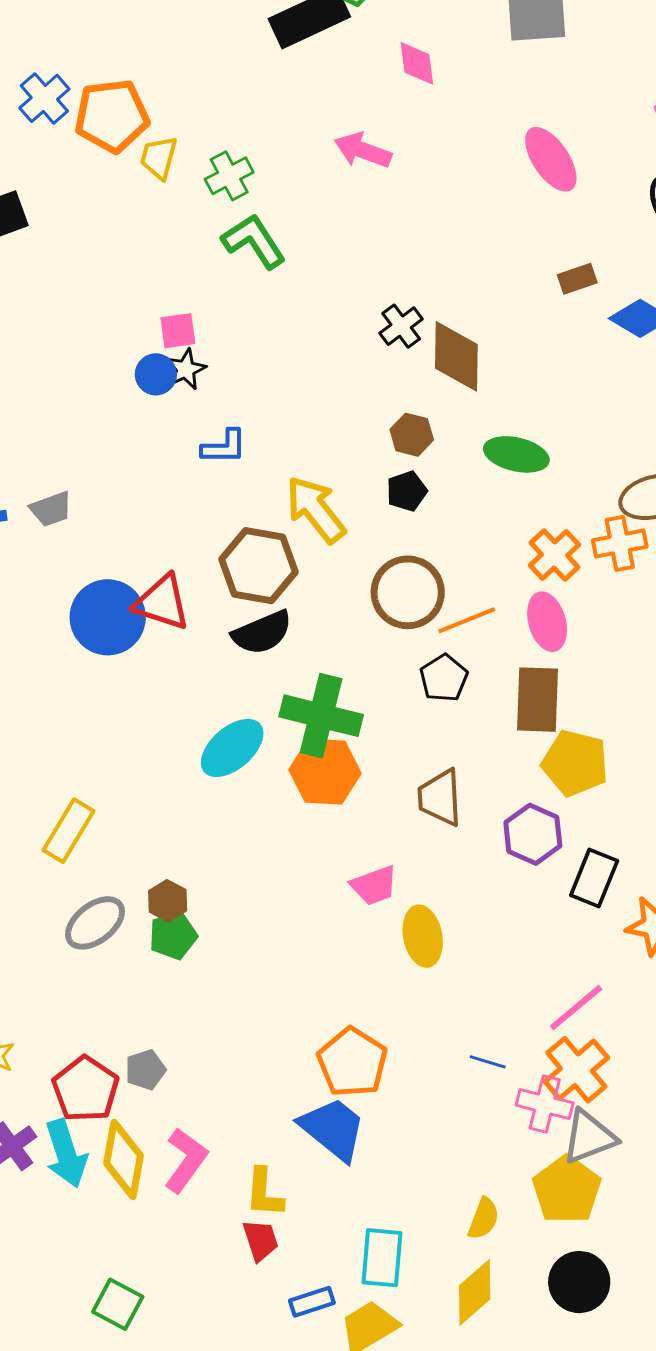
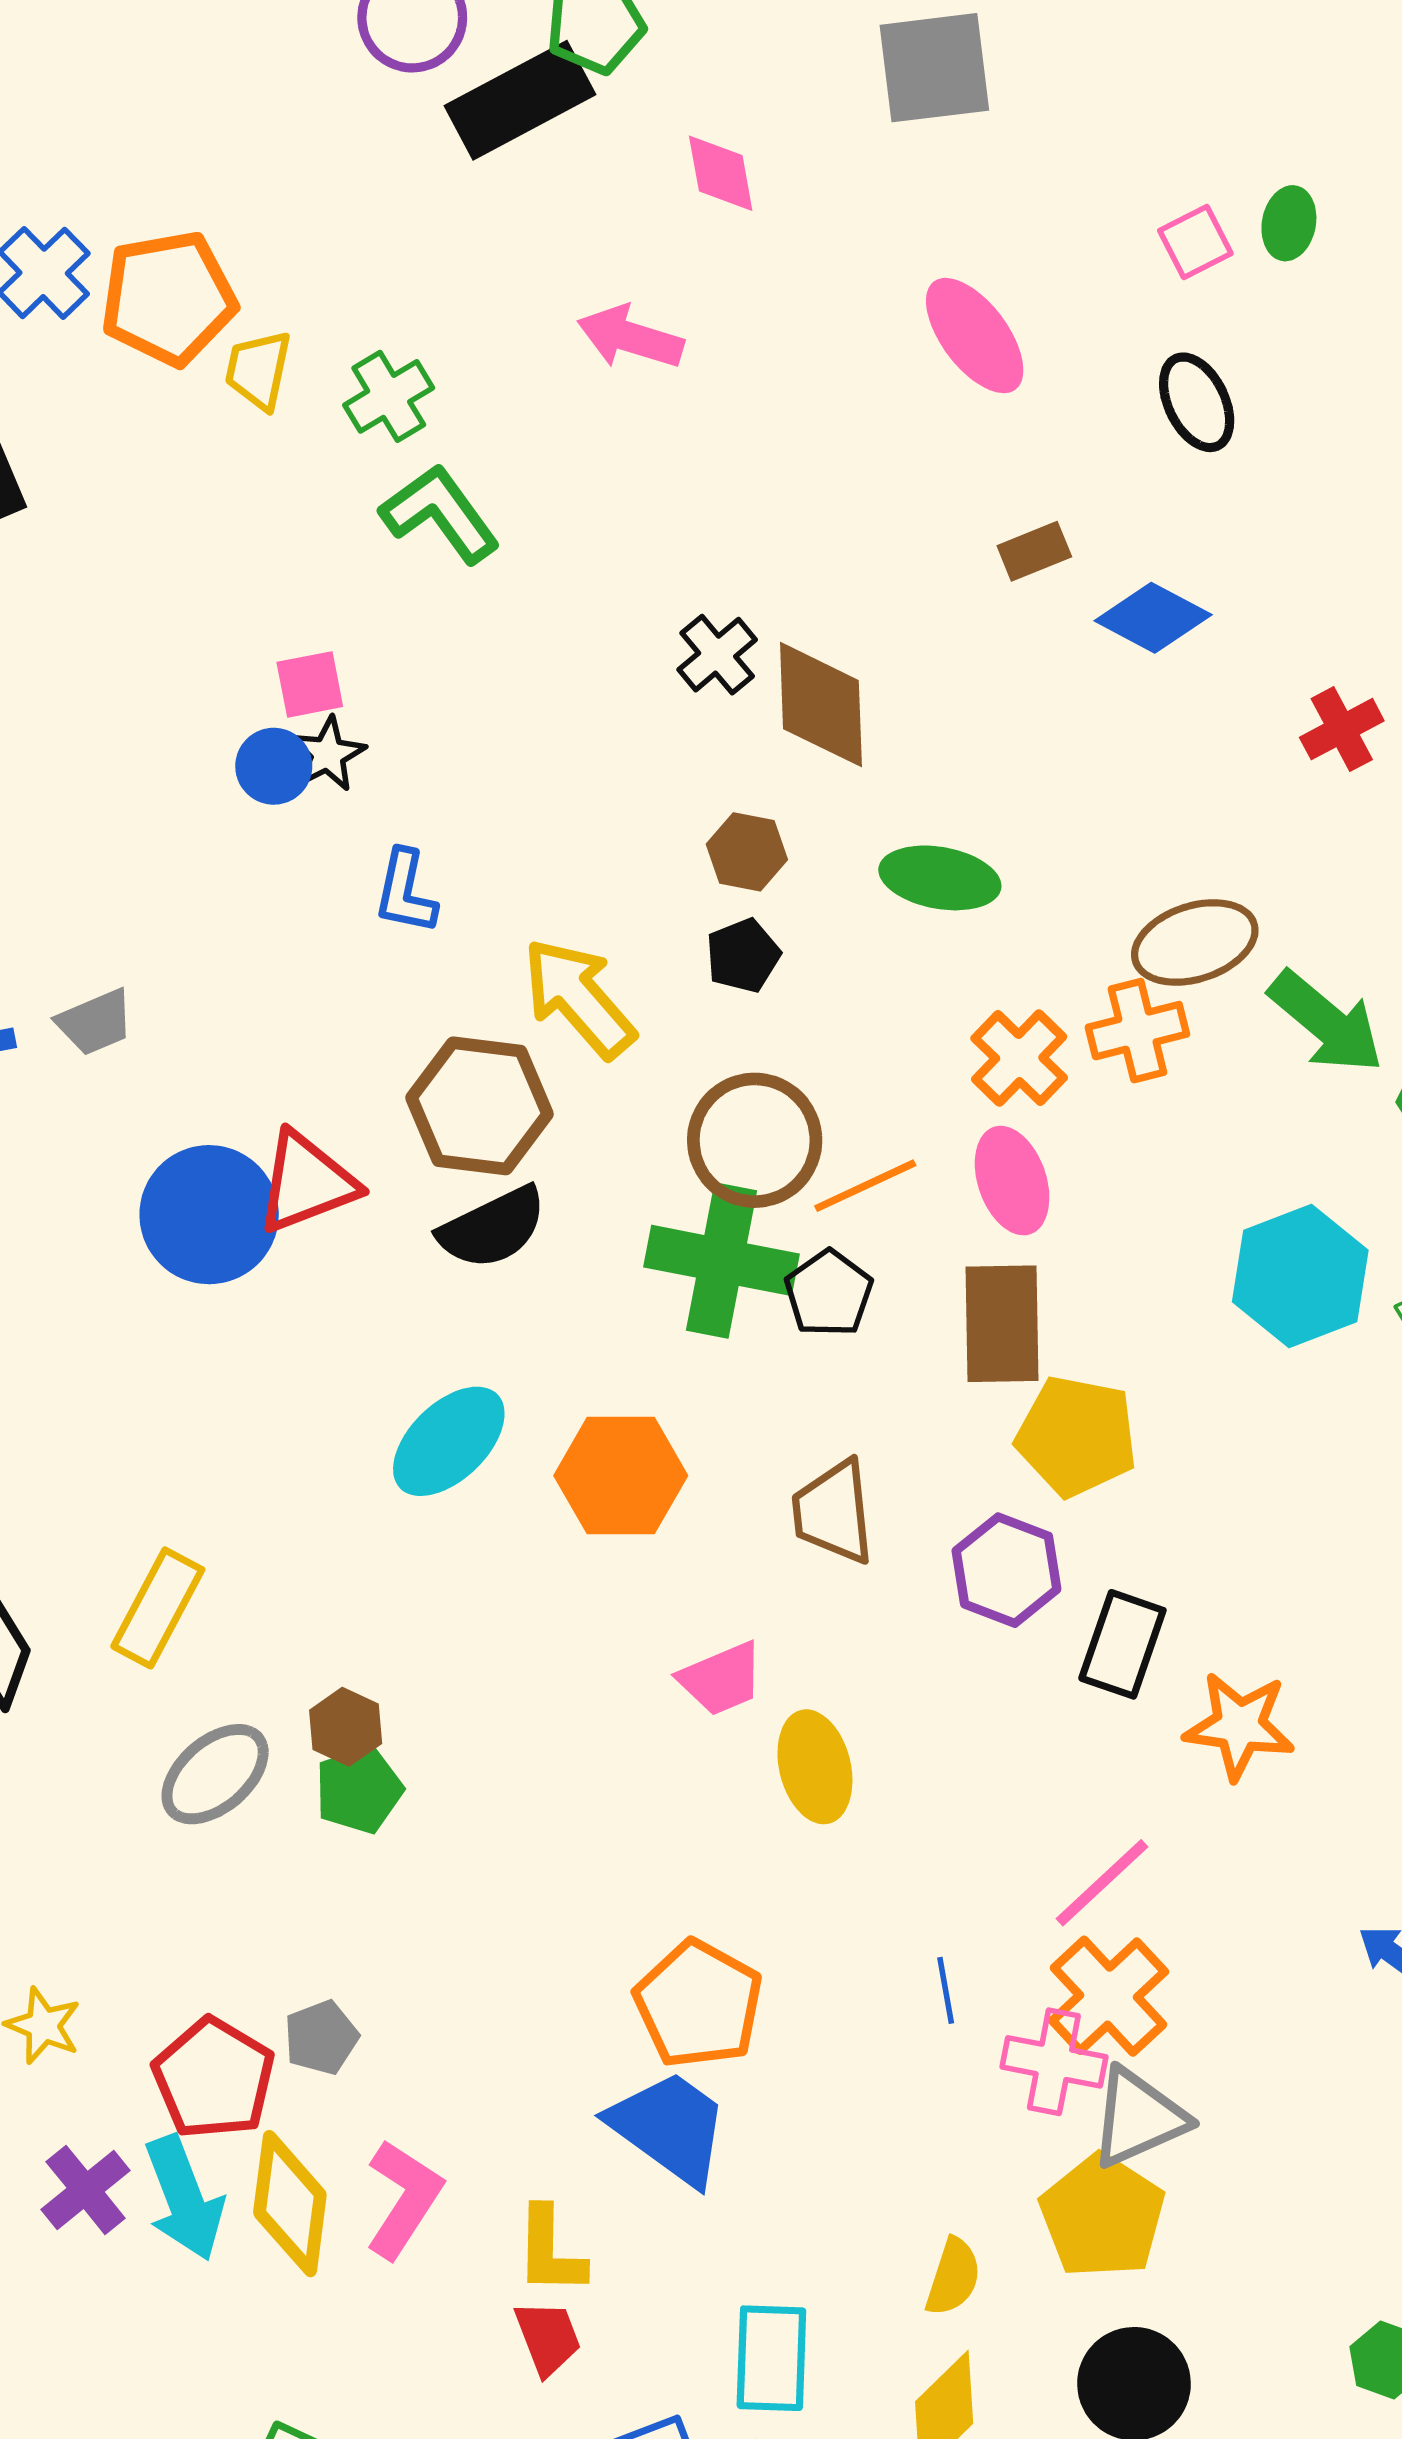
blue L-shape: (224, 447) -> (405, 892), turned 105
red triangle: (162, 603) -> (306, 1182), turned -36
green cross: (321, 716) -> (721, 1260), moved
blue line: (488, 1062) -> (946, 1990), turned 66

